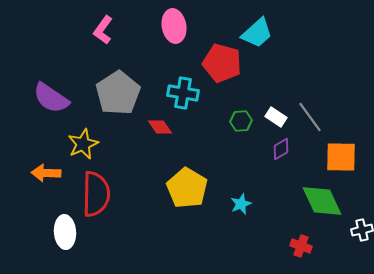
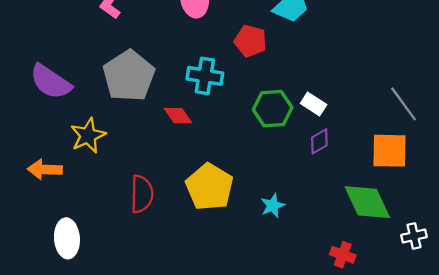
red pentagon: (222, 63) -> (250, 41), size x0.7
gray line: (310, 117) -> (404, 104), moved
green hexagon: (241, 121) -> (273, 109), size x1.5
red semicircle: (96, 194) -> (142, 194), moved, size x0.7

